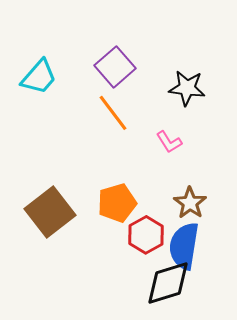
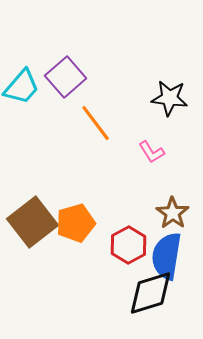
purple square: (115, 67) -> (66, 77), moved
orange pentagon: (117, 203) -> (76, 223), moved

